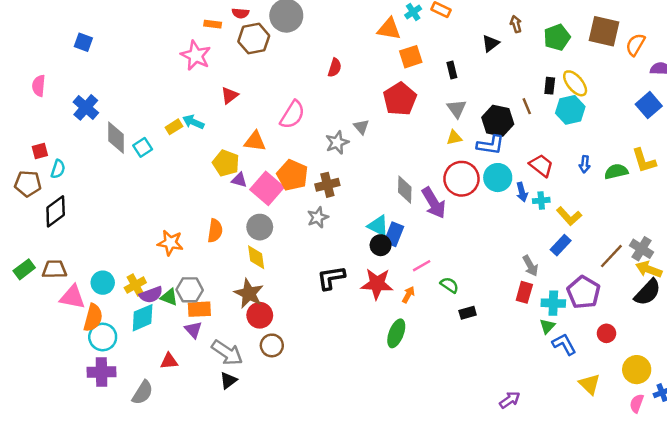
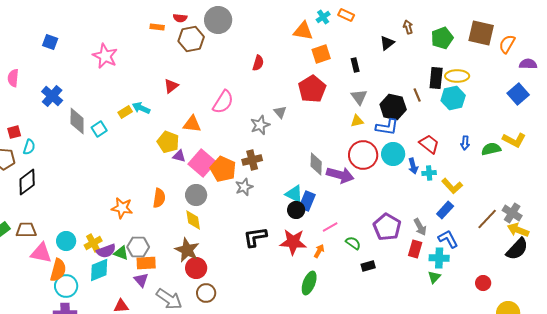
pink star: (196, 55) -> (105, 56), moved
yellow ellipse: (575, 83) -> (457, 76), turned -50
black rectangle: (550, 86) -> (436, 78), size x1.5
yellow L-shape: (644, 161) -> (514, 140), turned -45
orange pentagon: (292, 175) -> (223, 169), moved
purple arrow: (434, 203) -> (340, 175), turned -44
purple pentagon: (584, 292) -> (387, 227), moved
blue L-shape: (564, 344) -> (448, 239), moved

